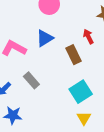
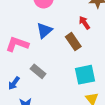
cyan square: (81, 92) -> (85, 75), turned 30

